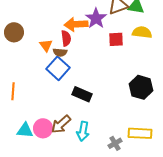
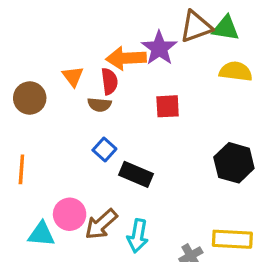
brown circle: (14, 32) -> (30, 98), moved
red square: (116, 39) -> (168, 106), moved
orange triangle: (46, 45) -> (73, 76), moved
blue square: (58, 68) -> (104, 149), moved, size x0.6
pink circle: (43, 128) -> (70, 214), moved

